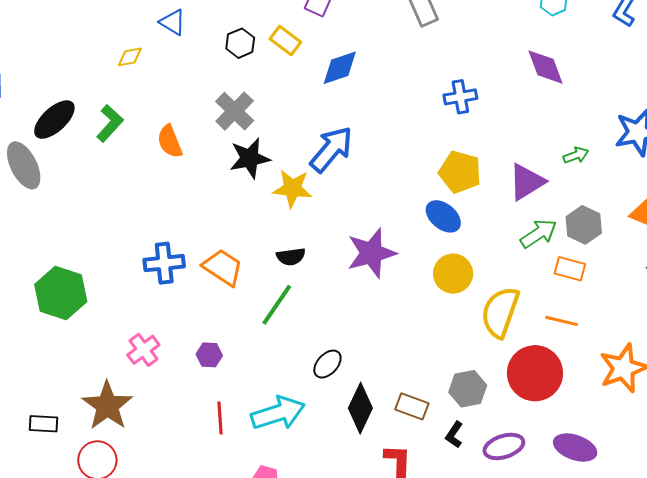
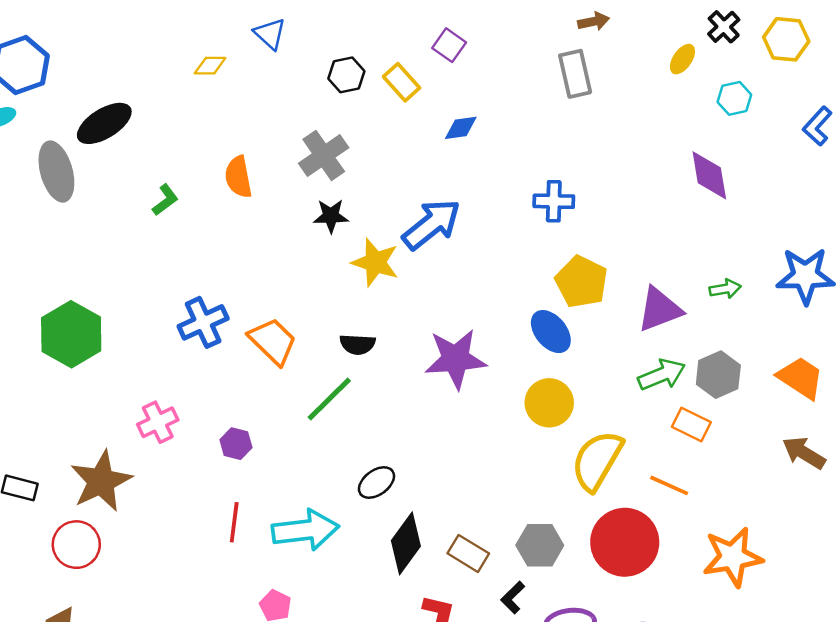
blue diamond: (340, 68) -> (461, 128), size x0.7
blue cross: (460, 97) -> (554, 201), moved
green L-shape: (110, 123) -> (165, 200), moved, size x0.7
black star: (250, 158) -> (331, 216), size x0.7
blue cross: (164, 263) -> (203, 322), turned -30

